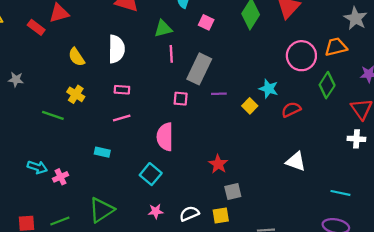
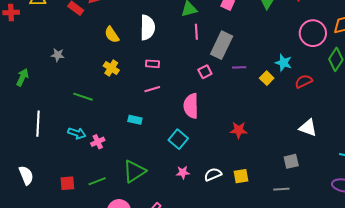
pink square: (181, 99) -> (205, 72), turned -32
green line: (53, 115) -> (83, 97), moved
red star: (218, 164) -> (239, 130), turned -30
gray square: (233, 192) -> (291, 161), moved

